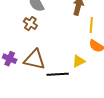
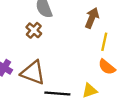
yellow triangle: (79, 61) -> (90, 91), moved

